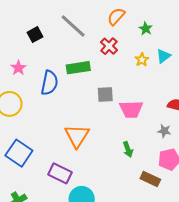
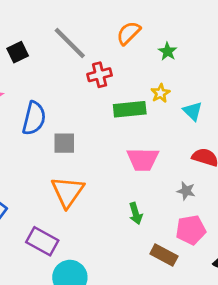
red cross: (109, 46) -> (100, 75), moved, turned 30
cyan triangle: (164, 56) -> (193, 111), moved, turned -42
green rectangle: (78, 68) -> (130, 109), moved
gray square: (105, 94) -> (64, 143), moved

